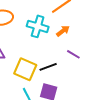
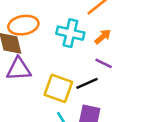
purple line: (73, 54) -> (104, 63), moved

